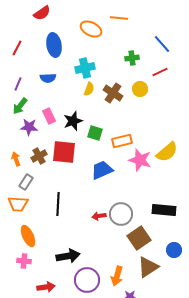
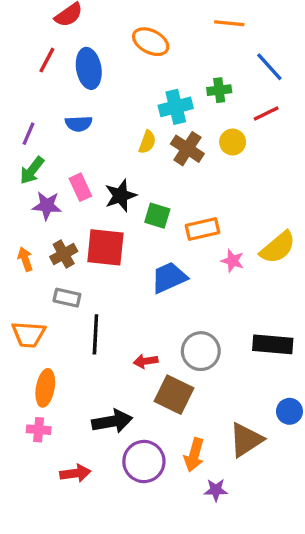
orange line: (119, 18) -> (229, 23), moved
red line: (17, 48) -> (47, 60), moved
cyan cross: (85, 68) -> (176, 107), moved
pink star: (140, 160) -> (233, 261), size x0.6
gray rectangle: (26, 182) -> (67, 298), moved, turned 70
red arrow: (99, 216) -> (146, 361), moved
orange ellipse: (28, 236) -> (45, 388), turned 35
brown square: (139, 238) -> (174, 395), moved, turned -30

